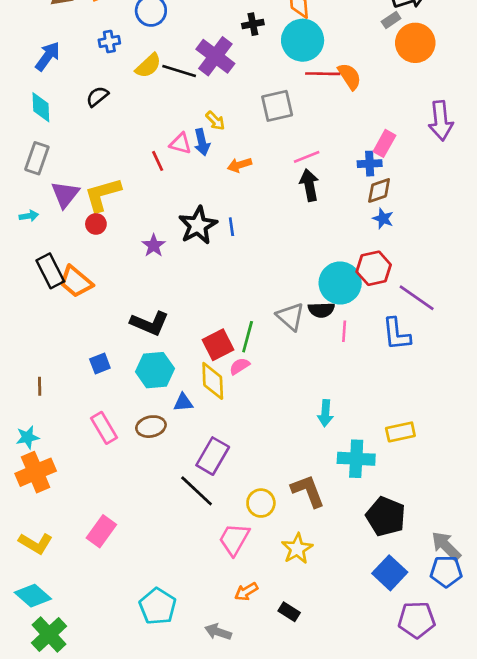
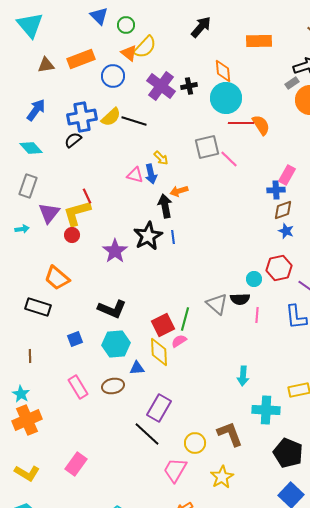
blue cross: (109, 42) -> (82, 117), moved, size x1.8
purple cross: (215, 56) -> (161, 86), moved
cyan diamond: (41, 107) -> (31, 148), turned -40
pink line: (307, 157) -> (229, 159), moved, turned 66
red line: (158, 161) -> (87, 196), moved
black arrow: (309, 185) -> (165, 206), moved
purple star: (154, 245) -> (115, 251), size x1.4
black rectangle: (50, 271) -> (38, 307), moved, turned -45
cyan circle: (340, 283) -> (254, 279), size x0.5
cyan star: (28, 437) -> (21, 394), turned -30

